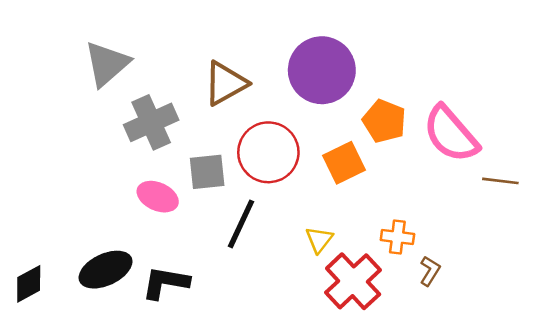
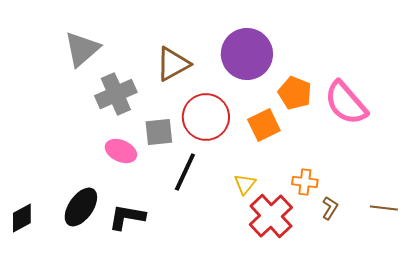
brown line: (500, 181) -> (384, 208), moved
black ellipse: (106, 270) -> (81, 207), turned -30

